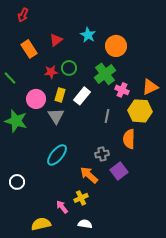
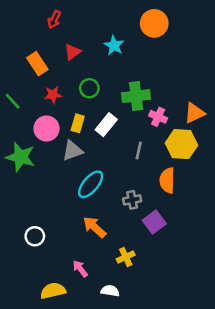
red arrow: (23, 15) -> (54, 19), moved
orange circle: (116, 46) -> (154, 23), moved
red star: (51, 72) -> (53, 95), moved
green cross: (105, 74) -> (136, 96), turned 30
gray triangle: (56, 116) -> (72, 151), turned 42
cyan ellipse: (57, 155) -> (91, 184), moved
orange arrow: (89, 175) -> (95, 227), moved
white circle: (17, 182) -> (35, 236), moved
yellow cross: (81, 198) -> (126, 257), moved

